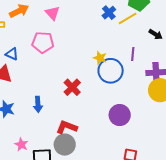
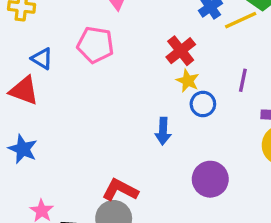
blue circle: (111, 71) -> (203, 104), size x0.6
red cross: (72, 87) -> (181, 51), moved
blue arrow: (38, 104) -> (163, 131), moved

